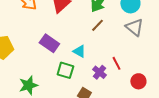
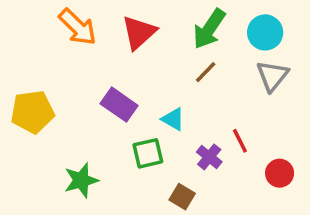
gray triangle: (134, 27) -> (272, 76), turned 30
green square: (65, 70) -> (148, 153), turned -30

